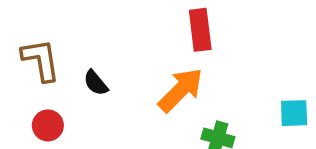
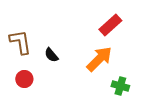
red rectangle: (200, 30) -> (110, 25), turned 55

